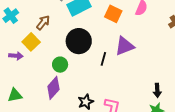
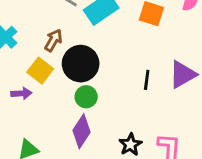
black circle: (79, 41) -> (81, 64), moved
purple triangle: (125, 46) -> (183, 74), moved

